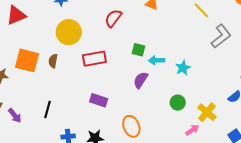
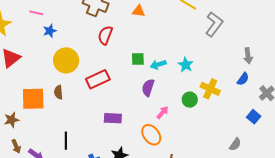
yellow cross: (207, 112) -> (210, 89), moved
pink arrow: (192, 130) -> (163, 112), moved

